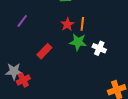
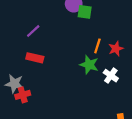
red star: (67, 24) -> (116, 49), moved
red rectangle: (44, 51) -> (35, 58), moved, turned 49

